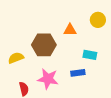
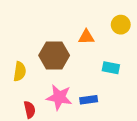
yellow semicircle: (16, 58) -> (20, 71), turned 119
blue rectangle: (78, 73) -> (89, 100), moved

